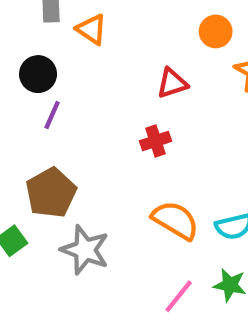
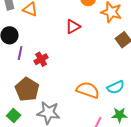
red cross: (156, 141) -> (41, 59), moved

